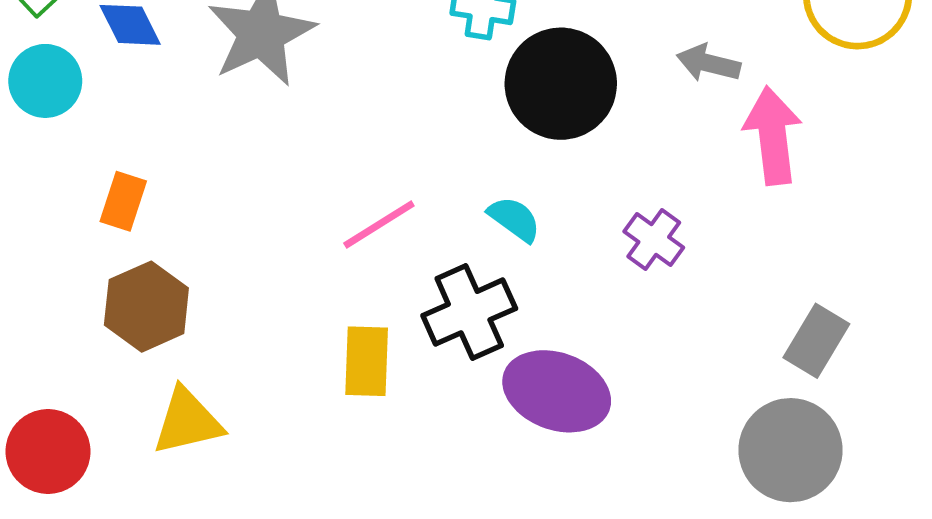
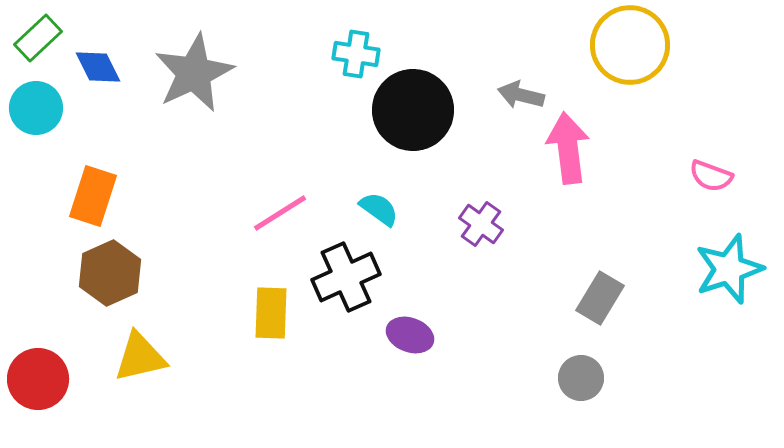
orange rectangle: (123, 201) -> (93, 196), size x1.4
purple ellipse: (557, 391) -> (410, 335), size x0.6
gray circle: (790, 450) -> (581, 378), size x0.6

